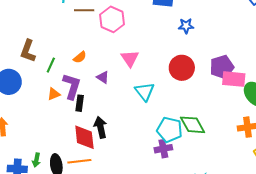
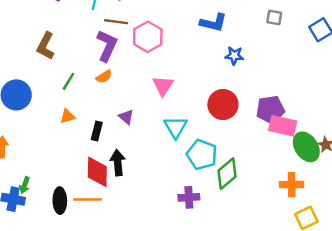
brown L-shape: (28, 51) -> (46, 46), moved
purple triangle: (103, 77) -> (126, 117), moved
purple L-shape: (72, 86) -> (107, 46), moved
green diamond: (193, 125) -> (227, 174), turned 72
cyan pentagon: (169, 130) -> (202, 155), moved
green arrow: (36, 160) -> (25, 185), moved

